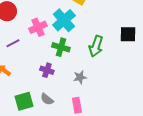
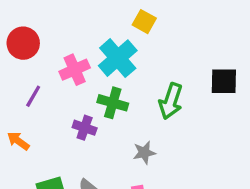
purple line: (13, 43) -> (33, 96), turned -32
purple cross: (47, 70) -> (85, 128), moved

